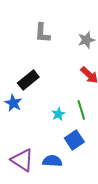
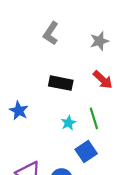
gray L-shape: (42, 33) -> (51, 33), turned 30
black rectangle: (28, 80) -> (61, 83), moved, turned 50

